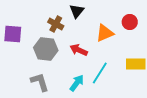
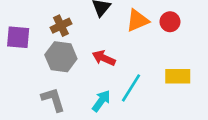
brown cross: (56, 24) -> (61, 26), moved, turned 35
orange triangle: (105, 33) -> (138, 20), moved

